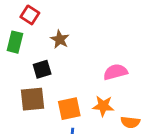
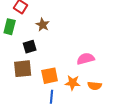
pink semicircle: (115, 72) -> (86, 59), moved
orange star: (103, 106) -> (73, 83), moved

